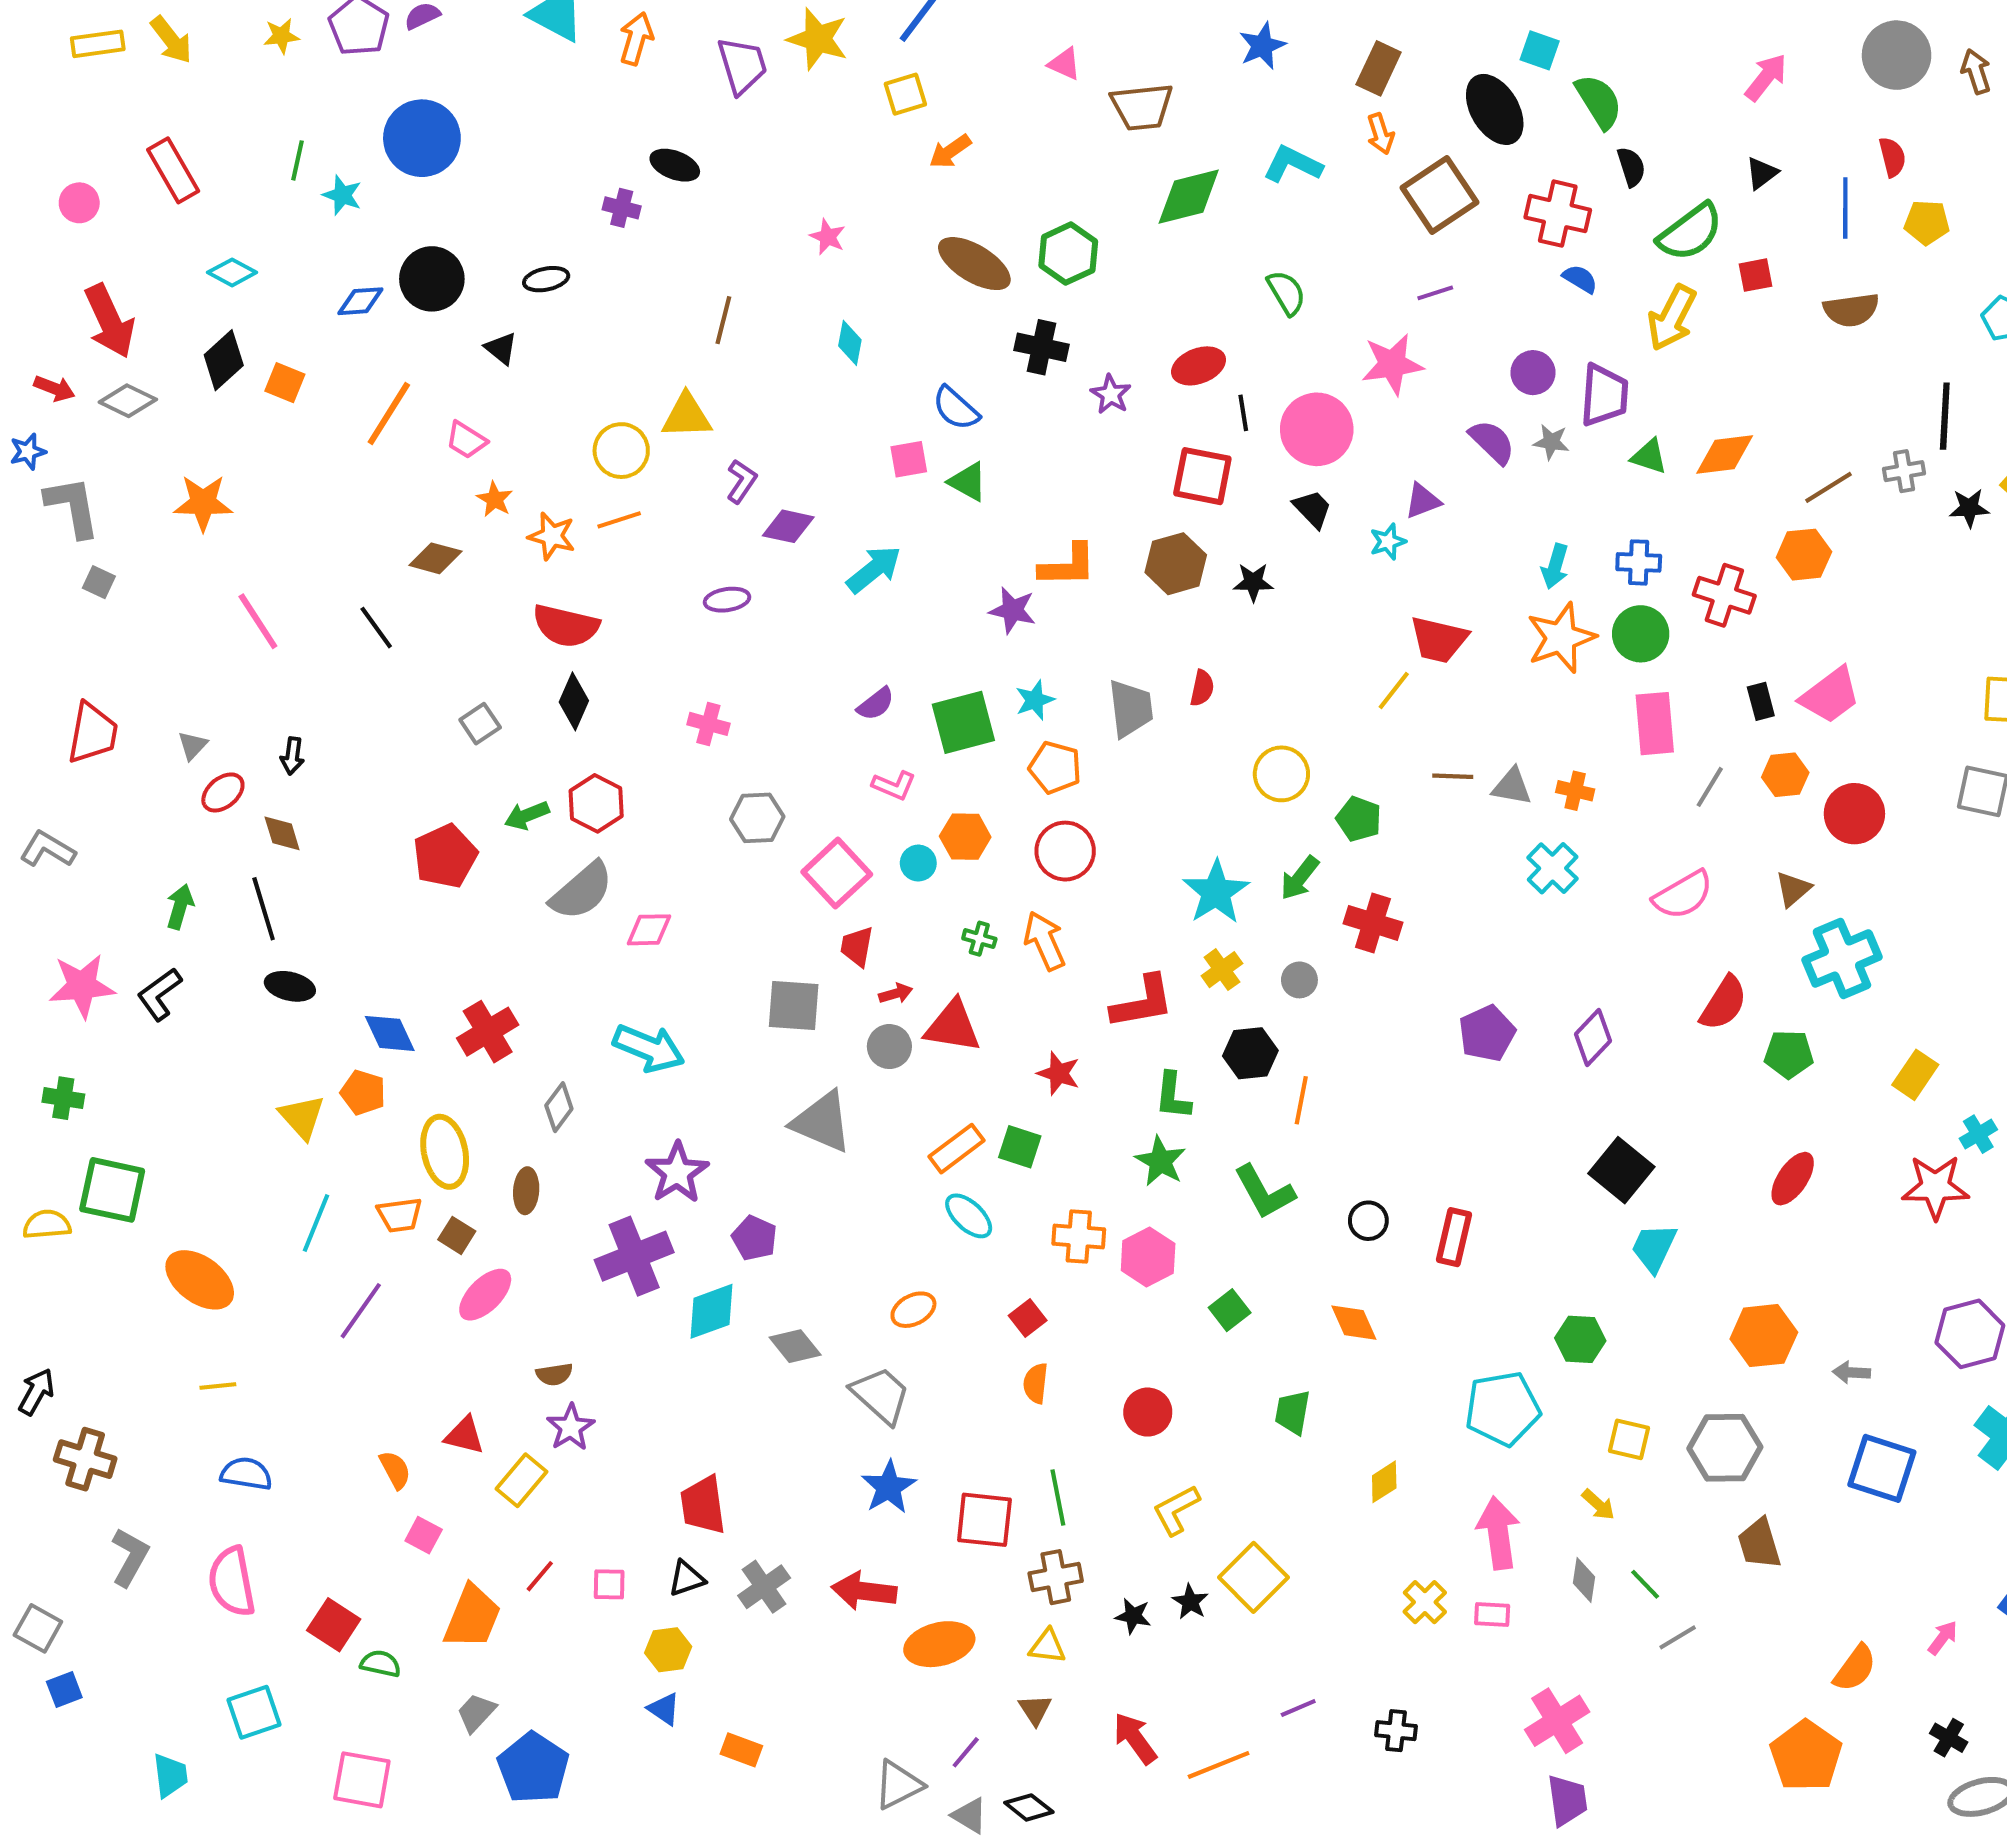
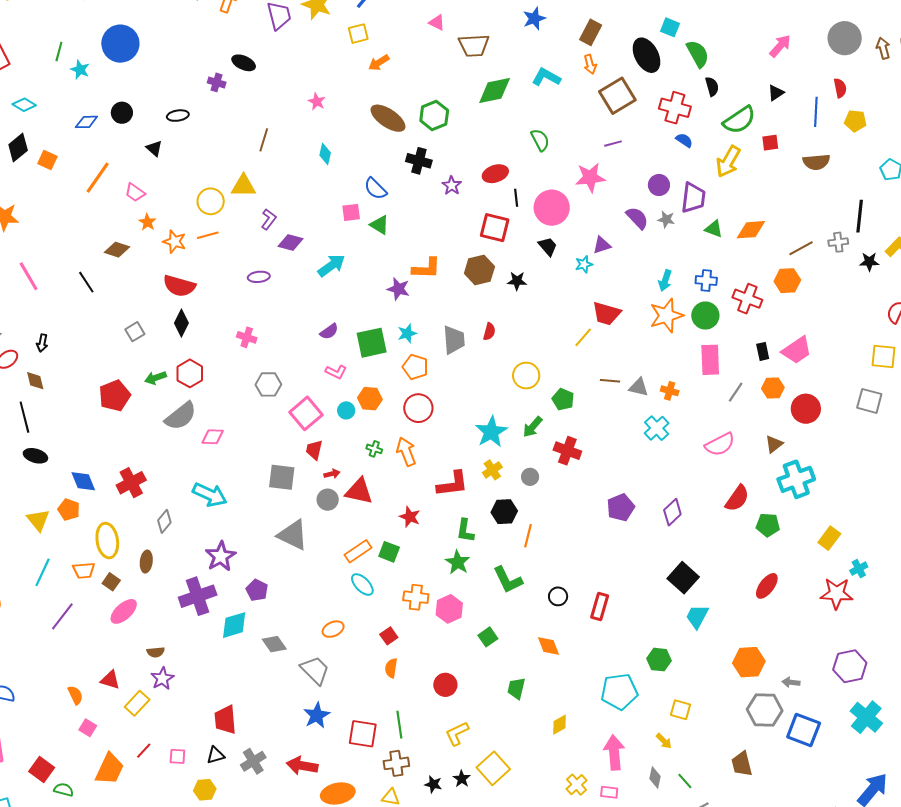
black circle: (432, 279) -> (122, 113), size x0.7
gray hexagon: (1725, 1448) -> (765, 710), moved

